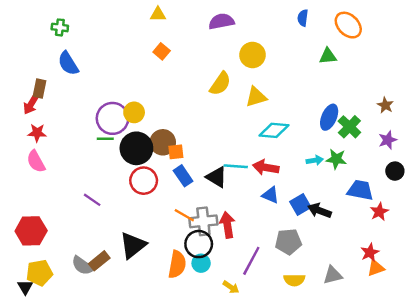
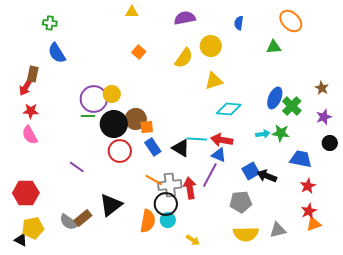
blue semicircle: (303, 18) -> (239, 23), moved
orange square: (162, 51) -> (139, 52), moved
yellow semicircle: (220, 84) -> (184, 58), moved
blue triangle: (270, 195) -> (219, 155), moved
red star: (379, 212) -> (308, 186), moved
purple line: (251, 261) -> (210, 175), moved
yellow semicircle: (294, 280) -> (246, 234), size x1.4
black triangle: (25, 287) -> (21, 240), turned -32

